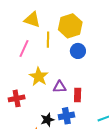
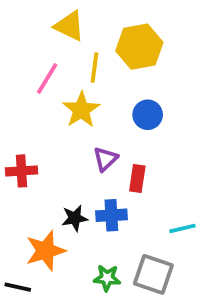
blue circle: (78, 51) -> (148, 115), moved
yellow star: (39, 77) -> (81, 110), moved
purple triangle: (60, 87) -> (105, 159), turned -48

